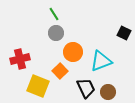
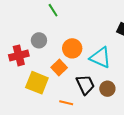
gray circle: (56, 33) -> (39, 40), moved
cyan triangle: (101, 61) -> (100, 57), turned 45

